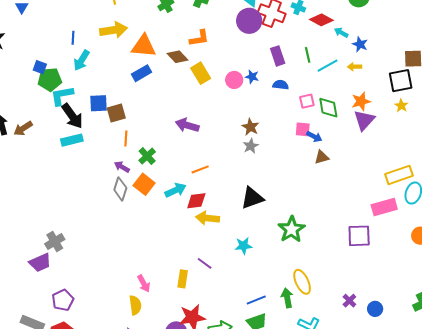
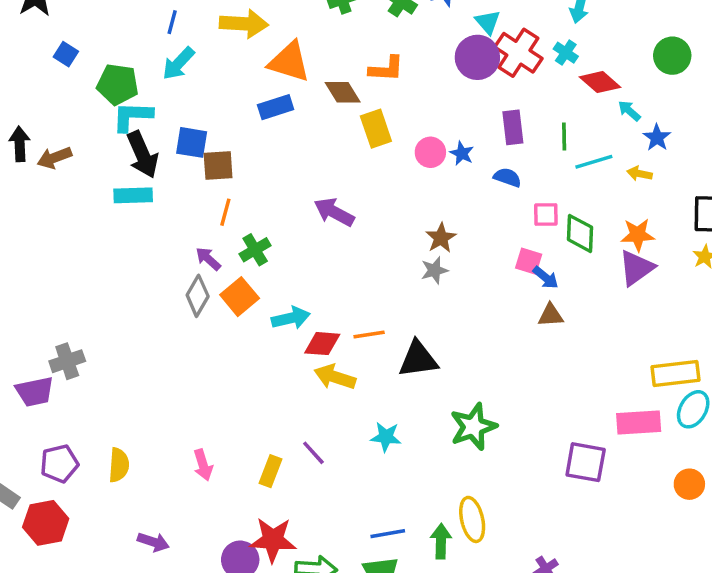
blue square: (40, 67) -> (66, 54), moved
orange line: (200, 169) -> (369, 335), moved
yellow semicircle: (135, 305) -> (119, 465), moved

